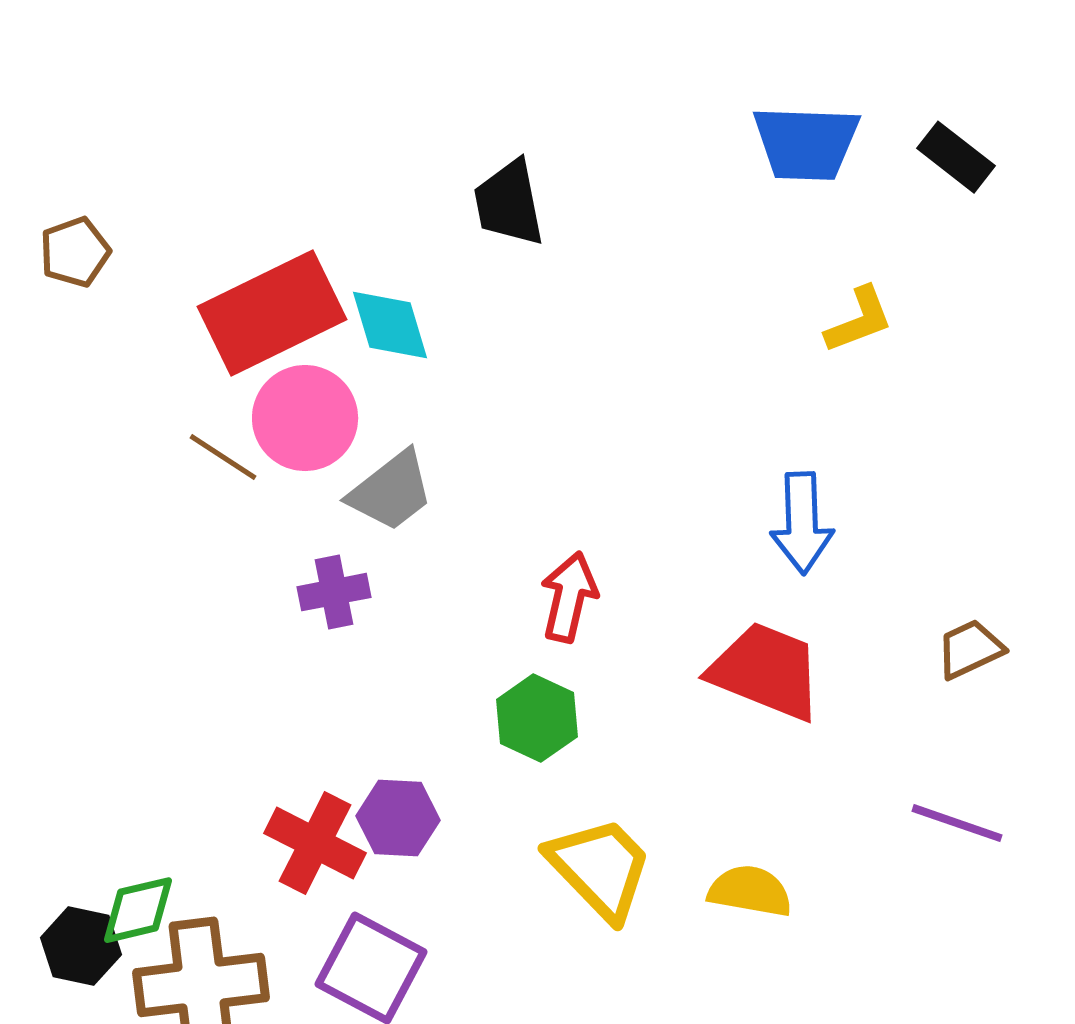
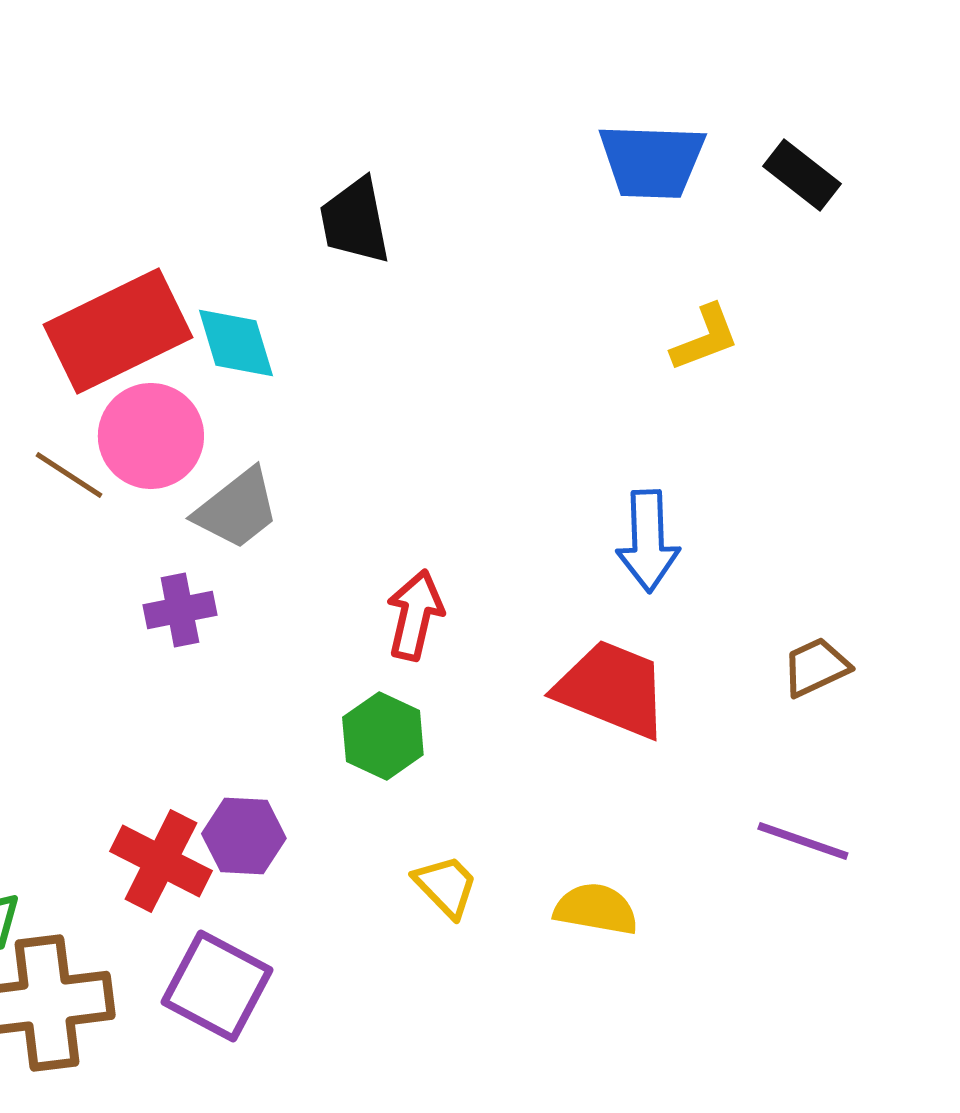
yellow trapezoid: (600, 868) -> (446, 886), size x0.6

